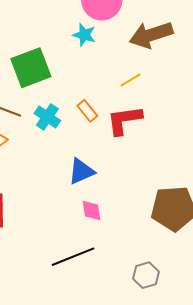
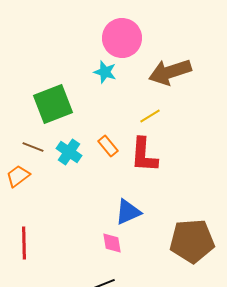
red L-shape: (124, 120) -> (144, 155), turned -78
blue triangle: (81, 171) -> (128, 212), moved

